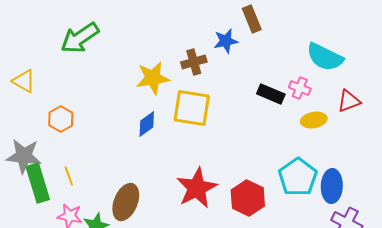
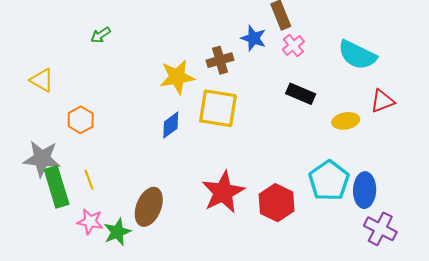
green arrow: (80, 38) -> (101, 35), size x0.5
blue star: (226, 41) -> (254, 38), turned 30
pink cross: (300, 88) -> (293, 45), moved, turned 30

